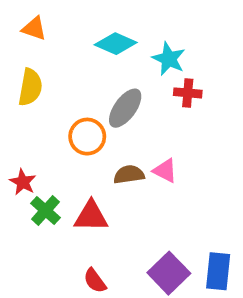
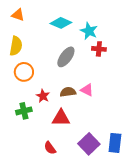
orange circle: (87, 137) -> (24, 72), moved
red star: (23, 182) -> (43, 96), moved
green cross: (46, 211) -> (24, 111), turned 35
red triangle: (91, 216) -> (61, 118), moved

